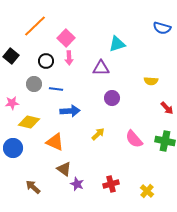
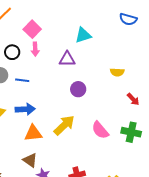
blue arrow: (70, 111) -> (25, 109), moved
yellow arrow: (98, 134) -> (64, 125), size x1.6
orange triangle: (55, 142) -> (33, 133), moved, turned -30

